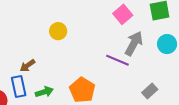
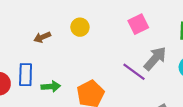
pink square: (123, 14) -> (138, 24), moved
brown arrow: (27, 65) -> (42, 37), moved

